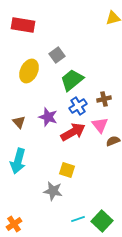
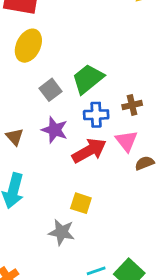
gray square: (57, 55) -> (51, 90), moved
yellow ellipse: (29, 71) -> (28, 46), moved
blue cross: (78, 106) -> (96, 115), turned 30

